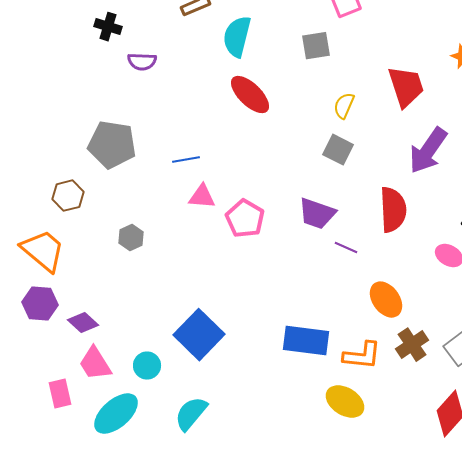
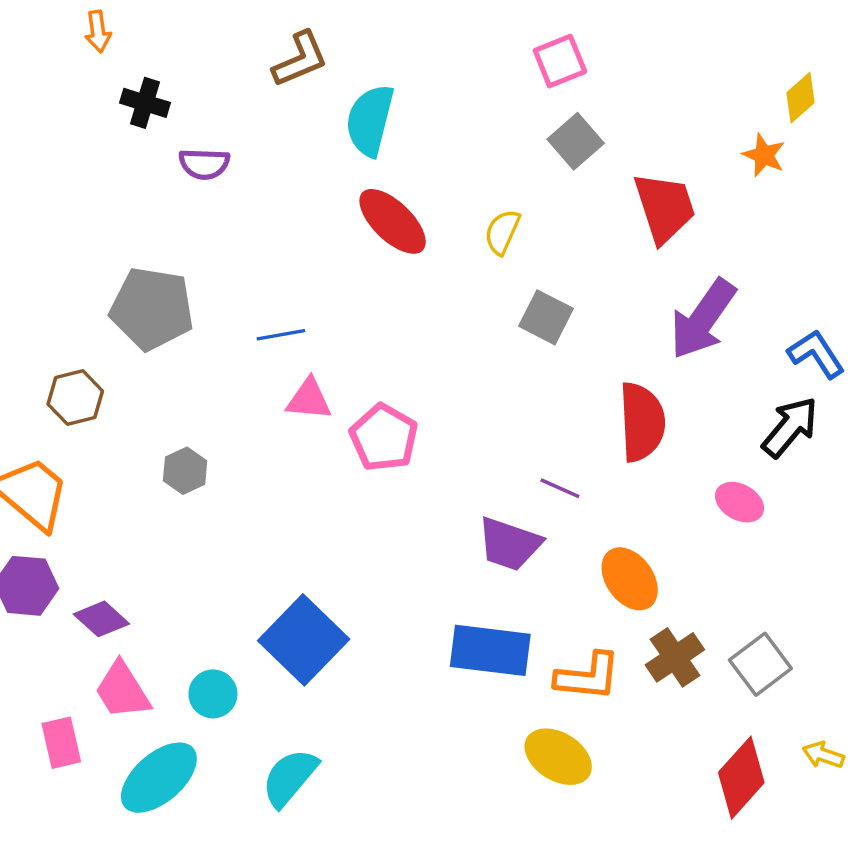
gray square: (316, 46) -> (576, 141), moved, turned -32
yellow semicircle: (344, 106) -> (502, 232), moved
purple trapezoid: (317, 214) -> (509, 544), moved

